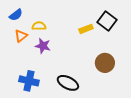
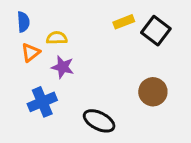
blue semicircle: (16, 15) -> (23, 22), turned -56
yellow rectangle: (86, 29) -> (124, 22), moved
blue cross: (29, 81) -> (42, 102), moved, turned -36

